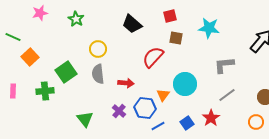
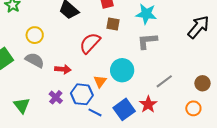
gray L-shape: (224, 65) -> (147, 41), moved
gray semicircle: (98, 74) -> (35, 60), turned 126
blue square: (187, 123) -> (124, 109), size x1.5
blue line: (158, 126) -> (95, 112), turned 56

